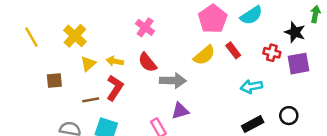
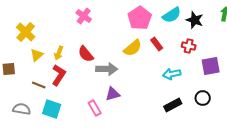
pink cross: (145, 27) -> (84, 16), moved
black star: (295, 32) -> (195, 20), moved
yellow arrow: (115, 61) -> (59, 53), turned -80
purple square: (298, 64) -> (211, 66), moved
brown line: (91, 100) -> (39, 85), turned 32

